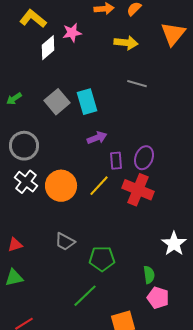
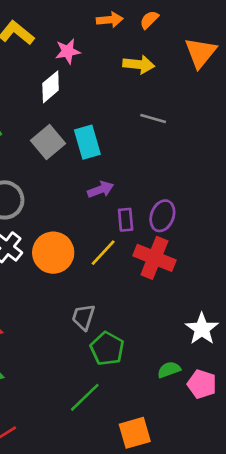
white diamond: (48, 48) -> (51, 87), moved
gray trapezoid: (65, 242) -> (83, 317), moved, turned 80
green pentagon: (102, 259) -> (107, 349), turned 30
green semicircle: (149, 275) -> (169, 370), turned -102
pink pentagon: (158, 298) -> (202, 384), moved

